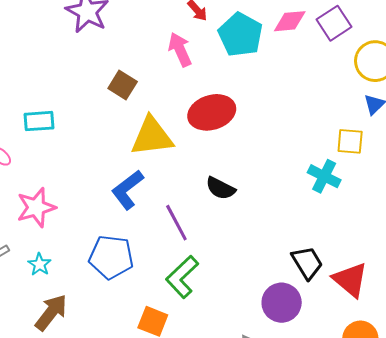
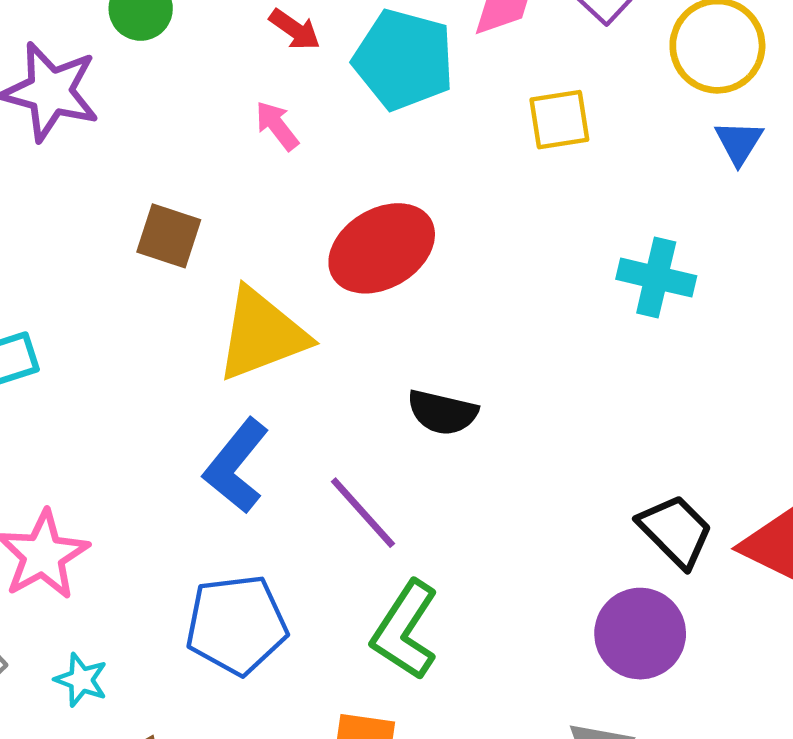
pink arrow: (180, 49) -> (277, 126), size x0.7
yellow square: (350, 141) -> (559, 120), moved
cyan cross: (324, 176) -> (656, 278), moved

